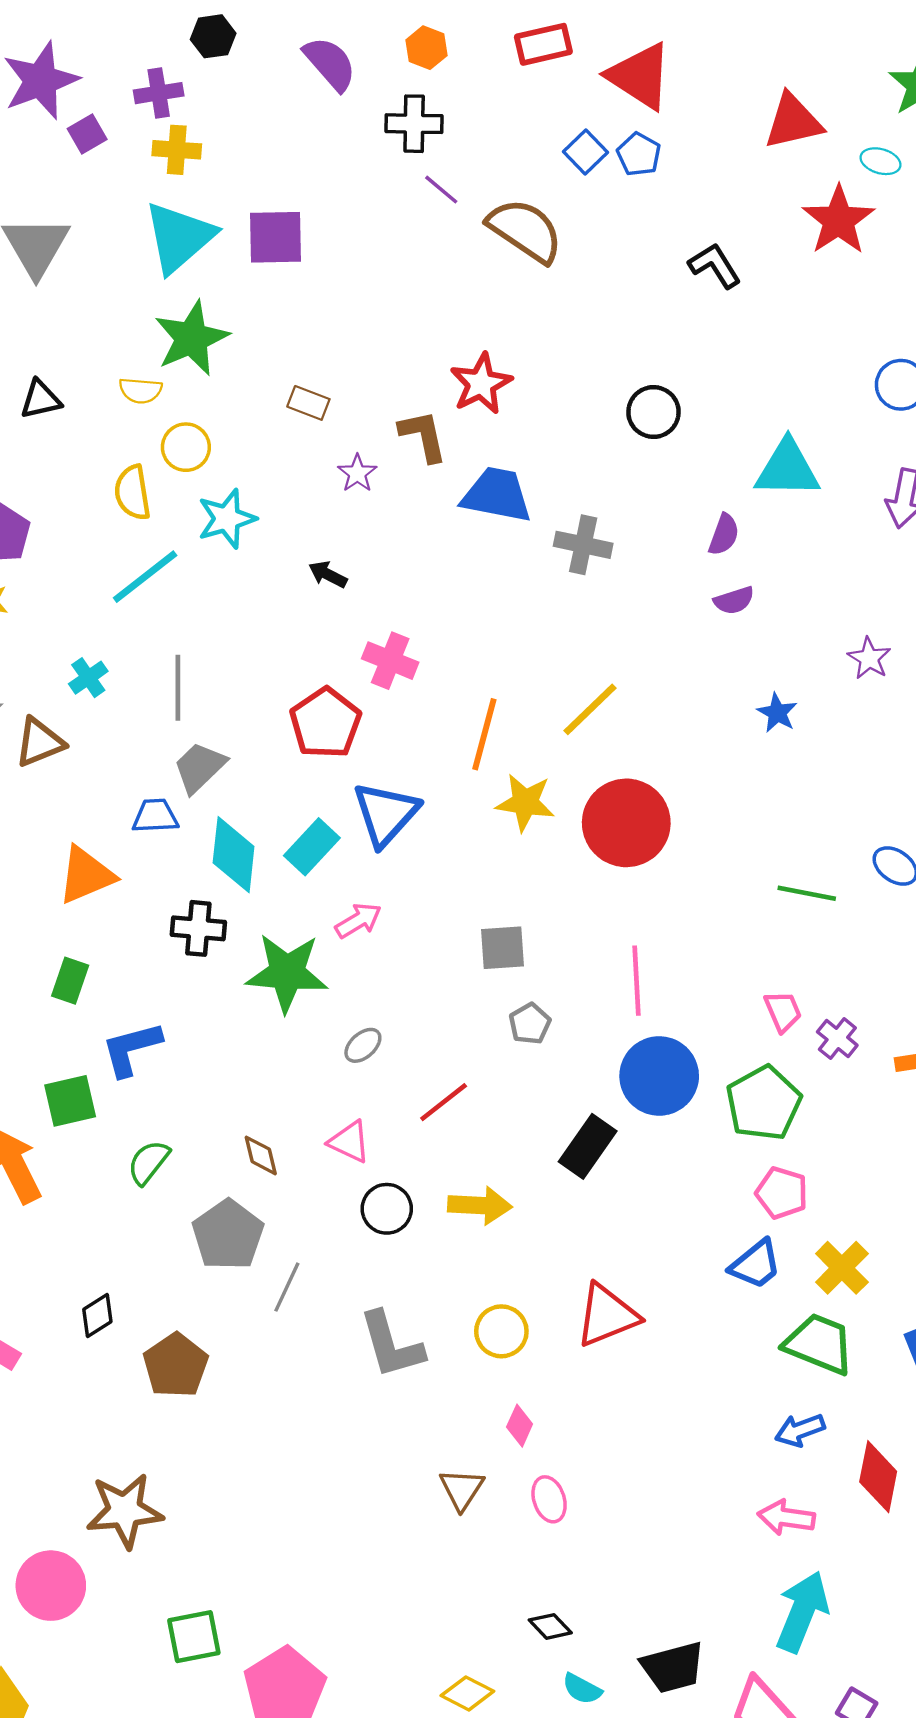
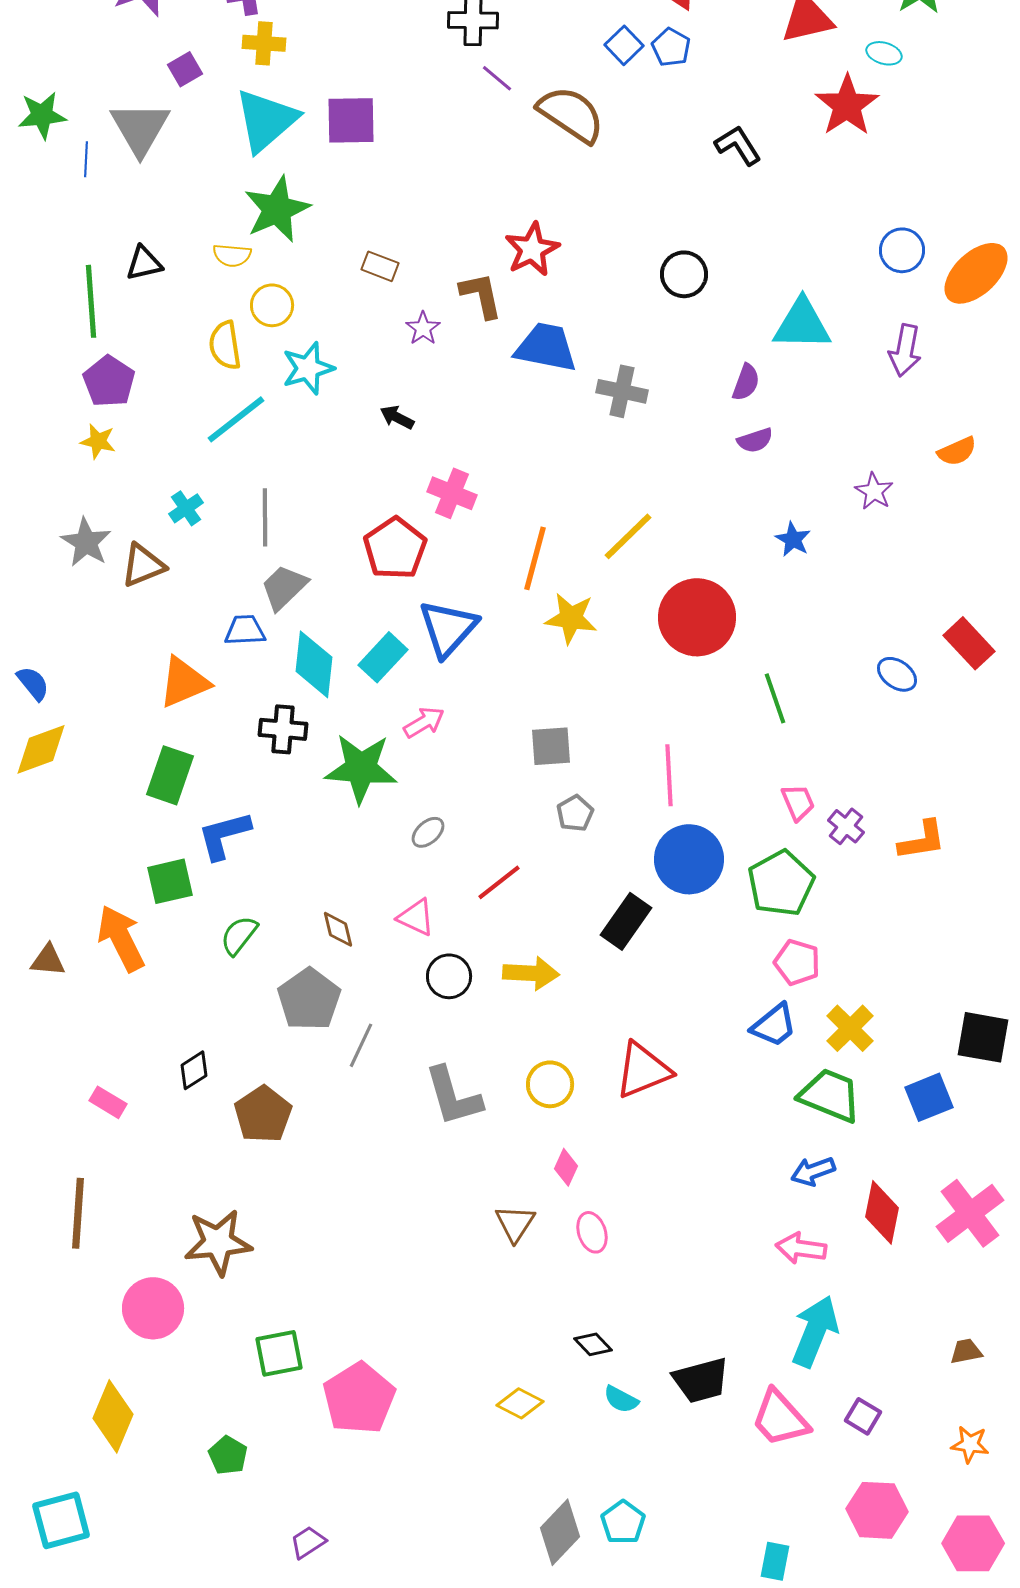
purple square: (87, 134) -> (185, 69), moved
red circle: (626, 823) -> (697, 617), moved
green line: (807, 893) -> (775, 698), moved, turned 60
green rectangle: (70, 981) -> (170, 775), size x1.4

